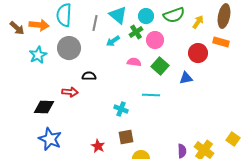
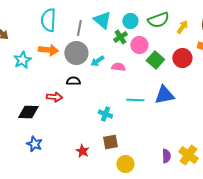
orange arrow: (39, 25) -> (48, 50), moved
cyan arrow: (113, 41) -> (97, 61), moved
gray circle: (69, 48) -> (76, 53), moved
green square: (160, 66) -> (155, 60), moved
blue triangle: (186, 78) -> (164, 95), moved, size x1.5
blue star: (50, 139) -> (34, 144), size x0.7

